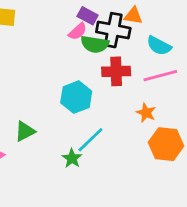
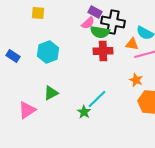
orange triangle: (133, 16) -> (132, 44), moved
red cross: (116, 71) -> (103, 51), moved
cyan hexagon: (76, 97) -> (48, 52), moved

